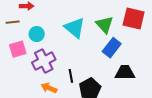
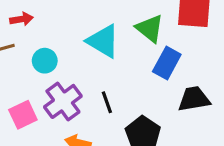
pink square: (18, 49) -> (23, 115), moved
black line: (71, 76) -> (107, 102), moved

